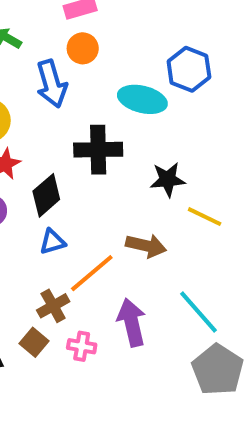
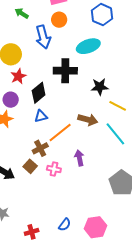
blue hexagon: (189, 69) -> (102, 15), moved
cyan ellipse: (142, 99) -> (88, 46), turned -35
cyan line: (199, 312) -> (115, 134), moved
purple arrow: (132, 322) -> (79, 158), size x0.7

